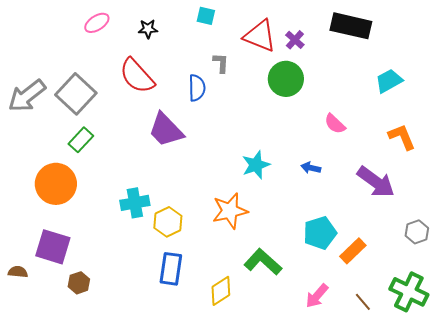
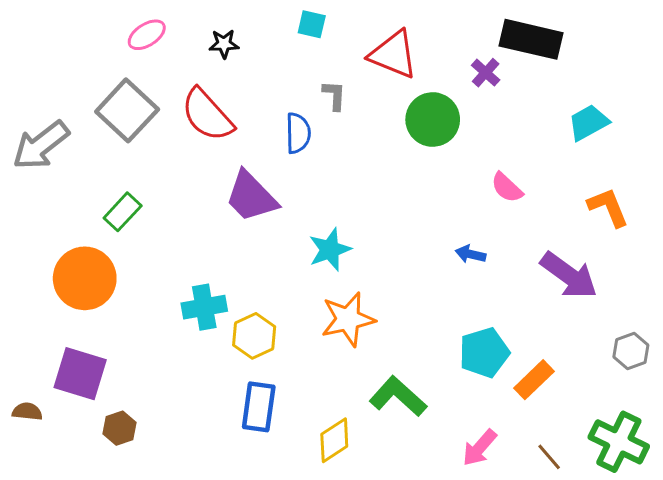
purple cross: (295, 40) -> (486, 73), moved
gray square: (76, 94) -> (127, 110), moved
cyan star: (256, 165) -> (330, 250), moved

